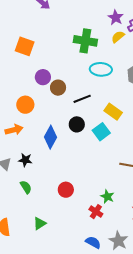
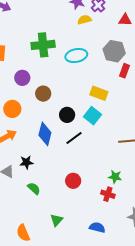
yellow semicircle: (118, 37) -> (84, 20), turned 40
green cross: (85, 41) -> (43, 45), moved
brown circle: (58, 88) -> (43, 94), moved
black line: (82, 99) -> (74, 138), moved
blue semicircle: (93, 242) -> (97, 227), moved

